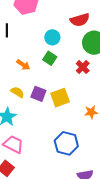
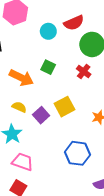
cyan circle: (52, 37) -> (48, 31), moved
orange arrow: (23, 65) -> (21, 78), size x1.6
purple square: (38, 94) -> (41, 115), moved, turned 35

